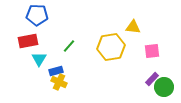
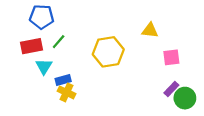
green line: (69, 46) -> (59, 42), moved
yellow hexagon: (111, 47) -> (108, 52), moved

